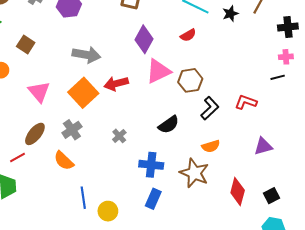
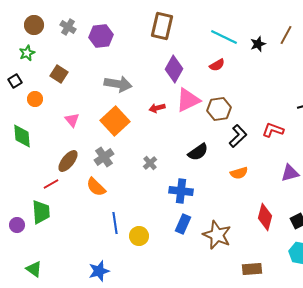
red arrow: (116, 84) -> (157, 108), moved, size x0.7
pink triangle: (39, 92) -> (72, 120), size x0.7
brown star: (194, 173) -> (217, 235), moved

